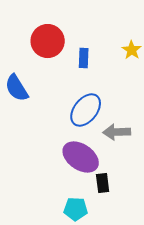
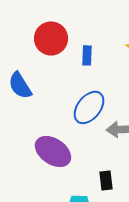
purple ellipse: (81, 157) -> (53, 151), moved

